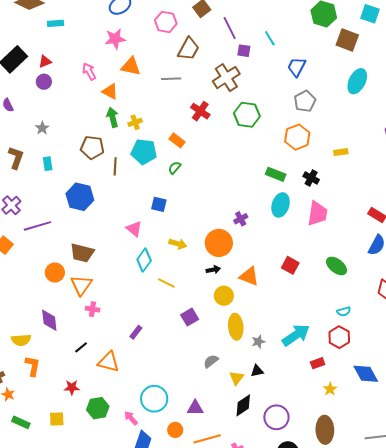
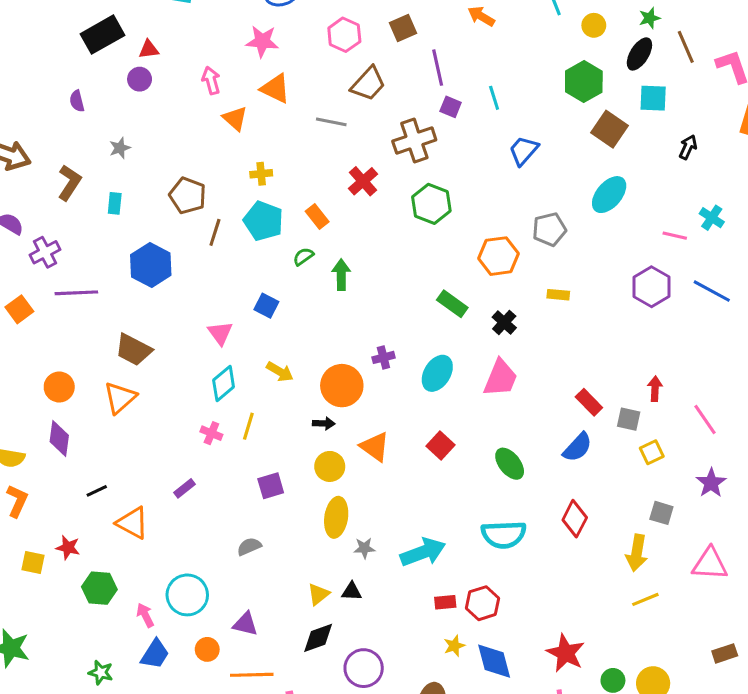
cyan square: (370, 14) -> (653, 98), turned -30
gray pentagon: (305, 101) -> (549, 229), moved
green arrow: (113, 117) -> (341, 275), moved
cyan ellipse: (281, 205) -> (437, 373), moved
orange circle: (55, 273) -> (59, 387), moved
yellow line: (166, 283) -> (248, 426), turned 66
pink cross: (92, 309) -> (211, 433), moved
cyan semicircle: (344, 311) -> (504, 535), size x2.0
red hexagon: (339, 337) -> (482, 603), moved
gray semicircle: (211, 361) -> (249, 546), moved
blue diamond: (366, 374) -> (494, 661), moved
yellow square: (57, 419) -> (33, 563), moved

